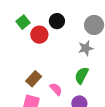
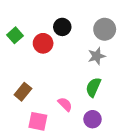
green square: (23, 22) -> (15, 35), moved
brown rectangle: (34, 79) -> (23, 92), moved

